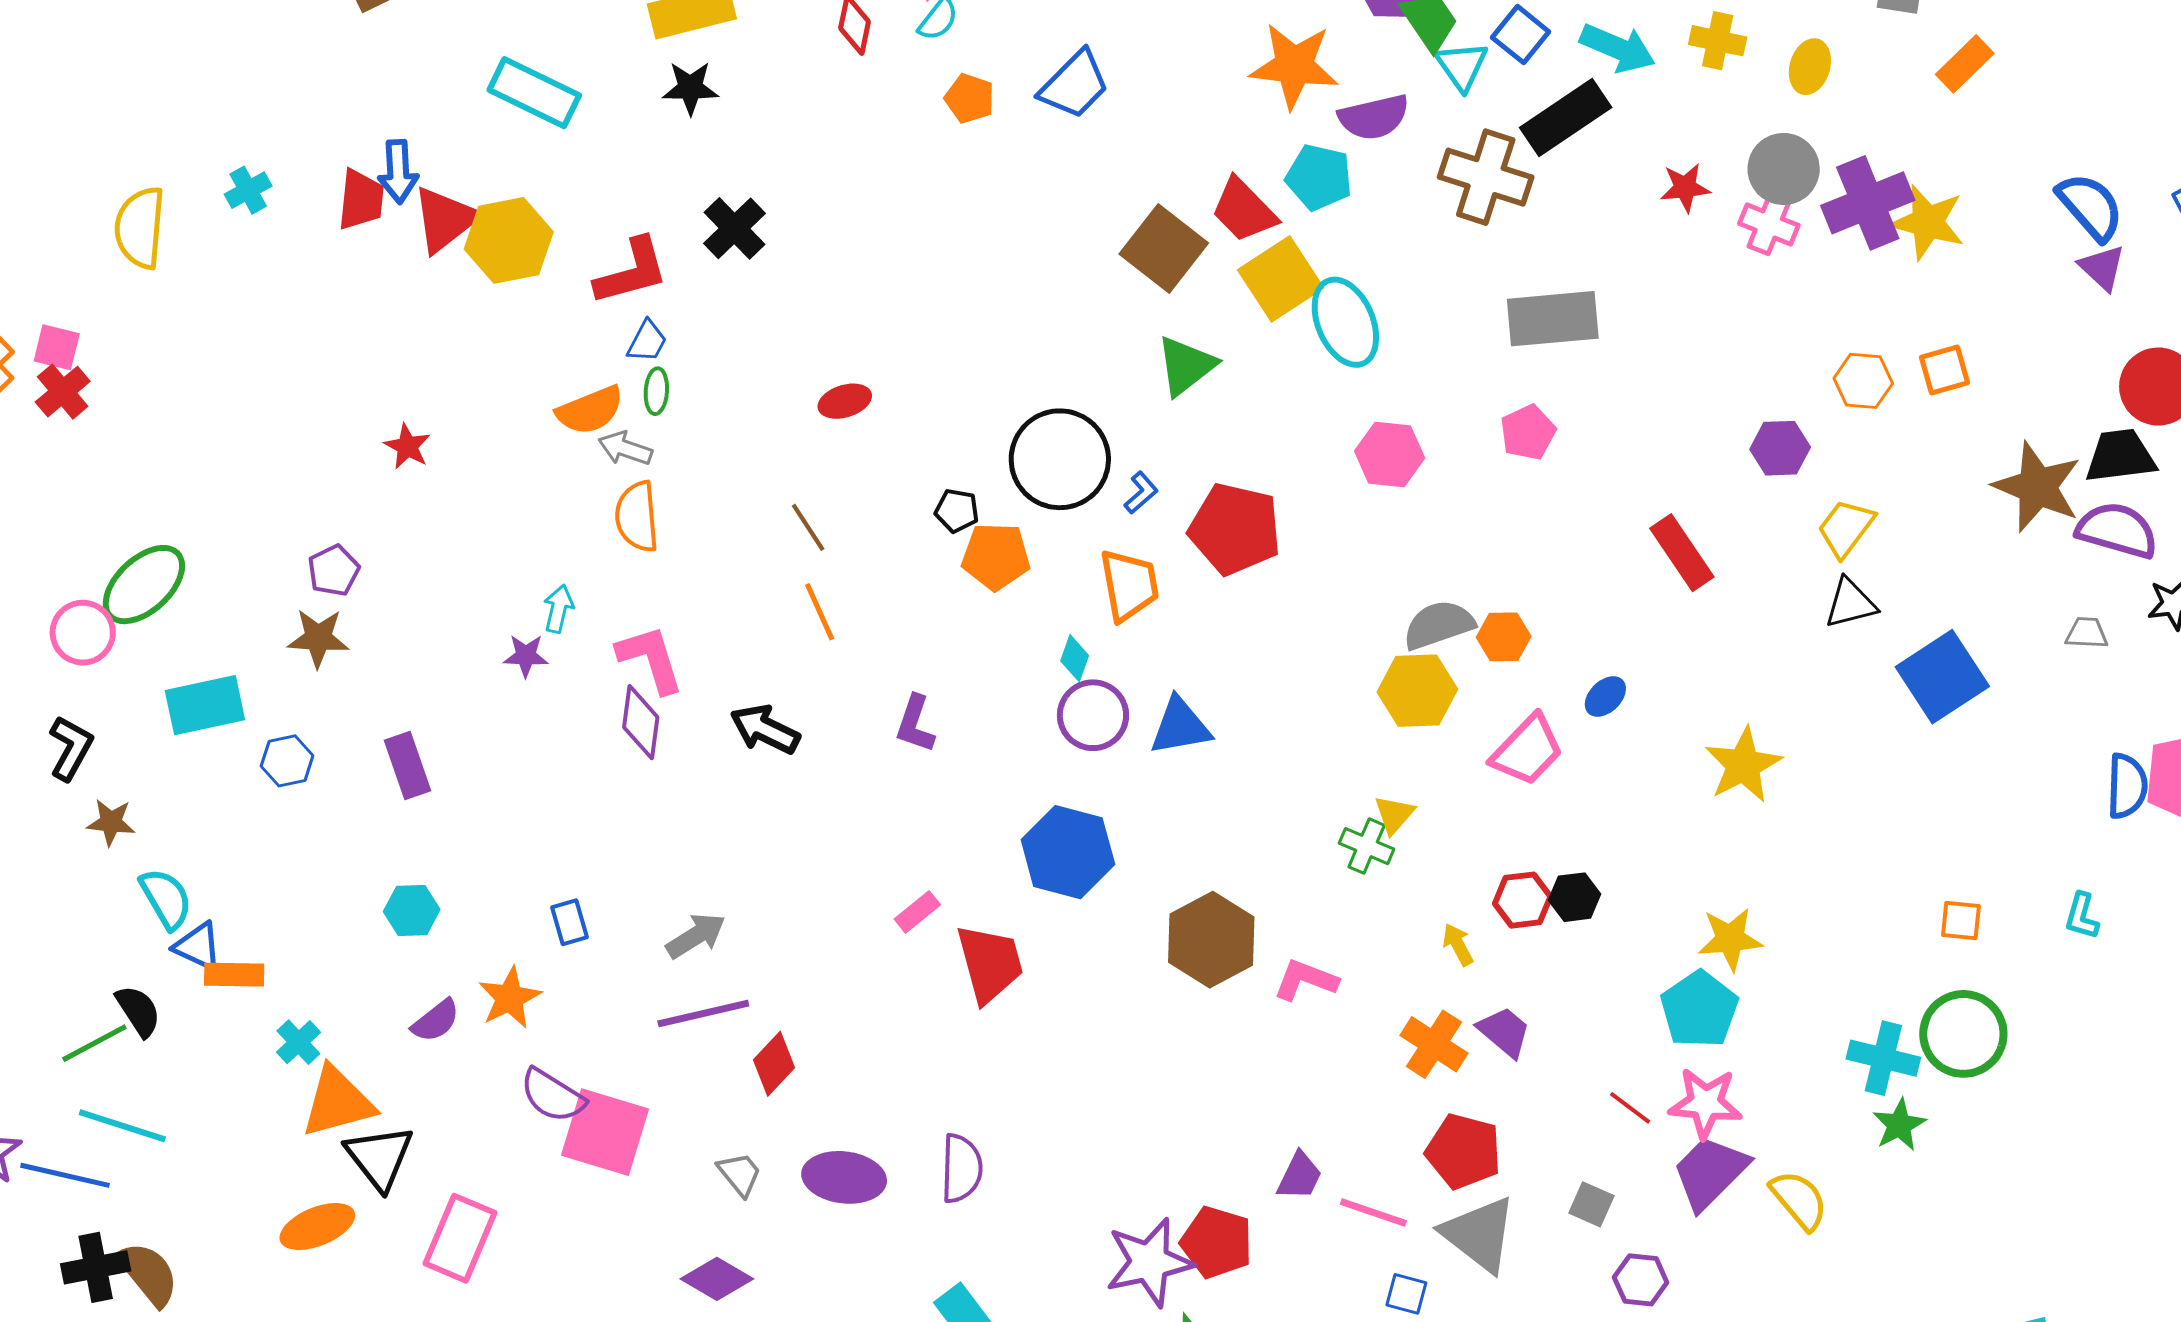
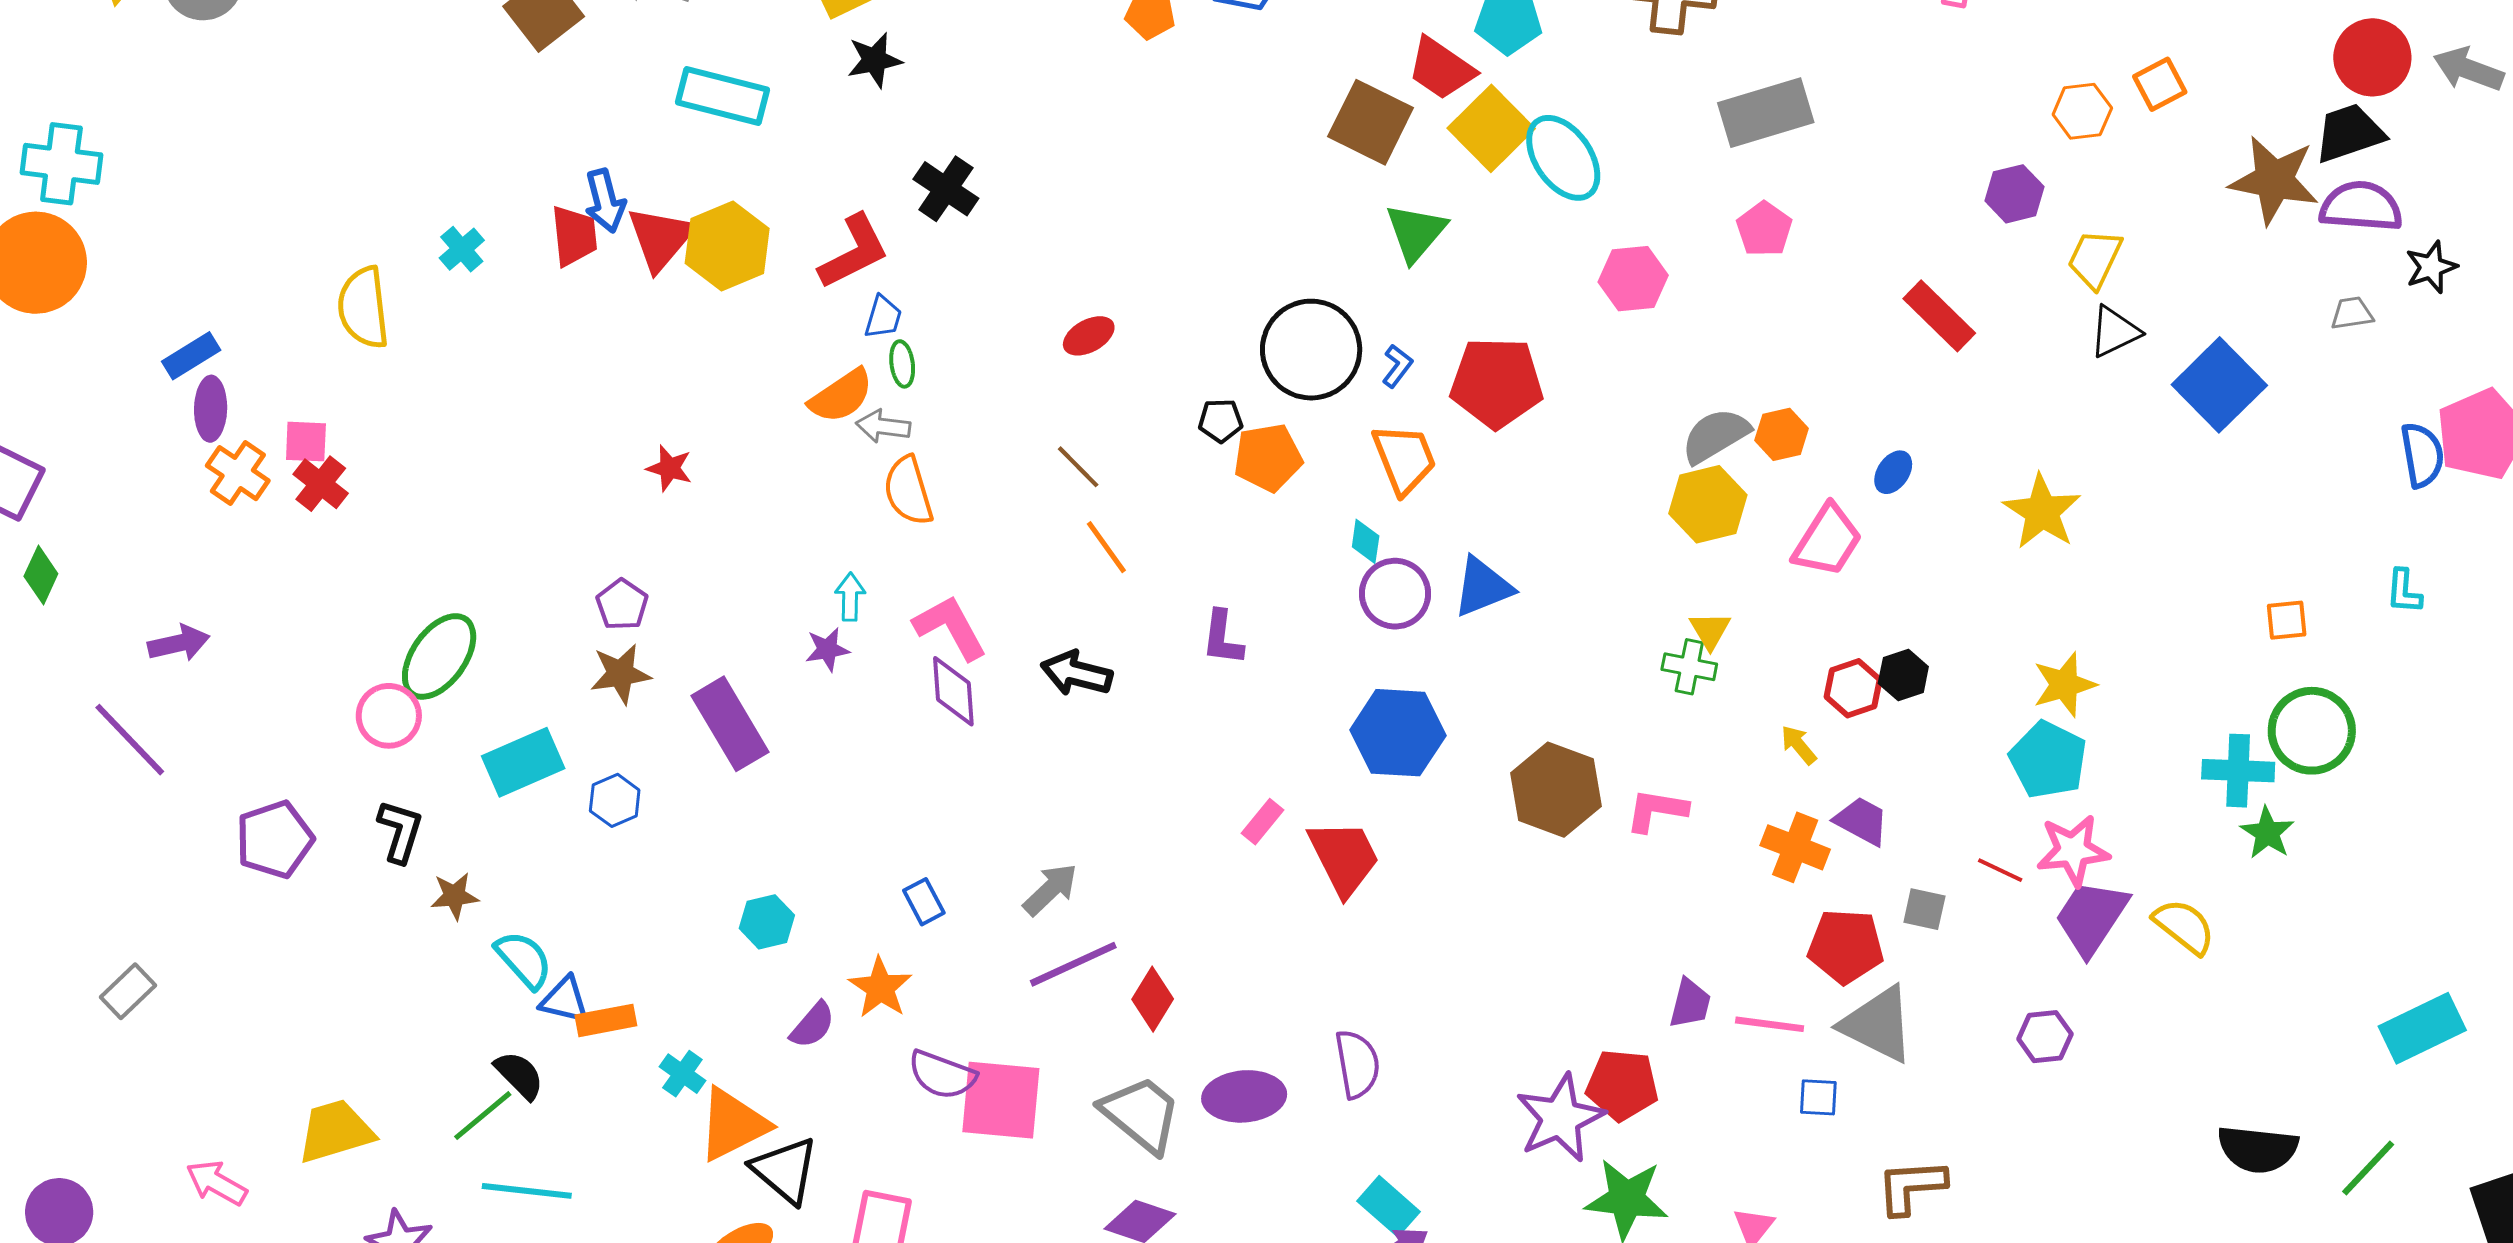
purple rectangle: (408, 766) -> (730, 724), moved, size x1.4
gray trapezoid: (740, 1174) -> (1141, 1114), size x1.8
gray square: (1591, 1204) -> (1924, 909), moved

